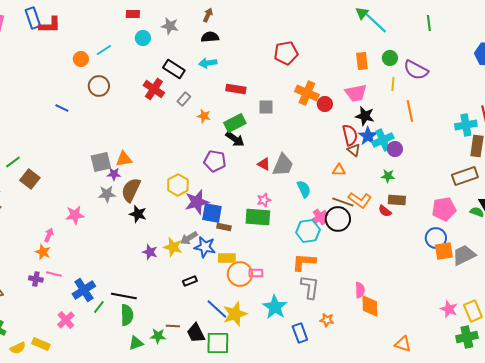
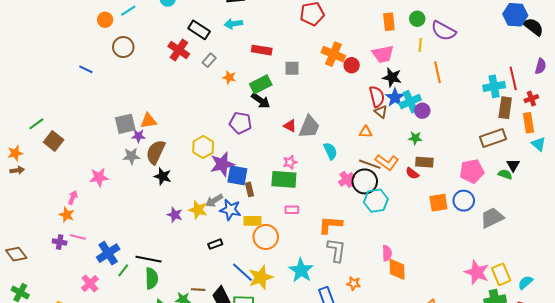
brown rectangle: (224, 227) -> (250, 189), turned 64
cyan hexagon: (308, 231) -> (376, 201), moved
orange square: (444, 251) -> (438, 203), moved
pink rectangle: (256, 273) -> (292, 210), moved
pink star: (449, 309) -> (477, 272), size x1.4

